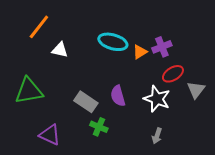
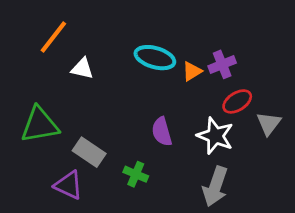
gray rectangle: (86, 102) -> (89, 152), moved
gray arrow: (157, 136) -> (215, 186), size x1.8

